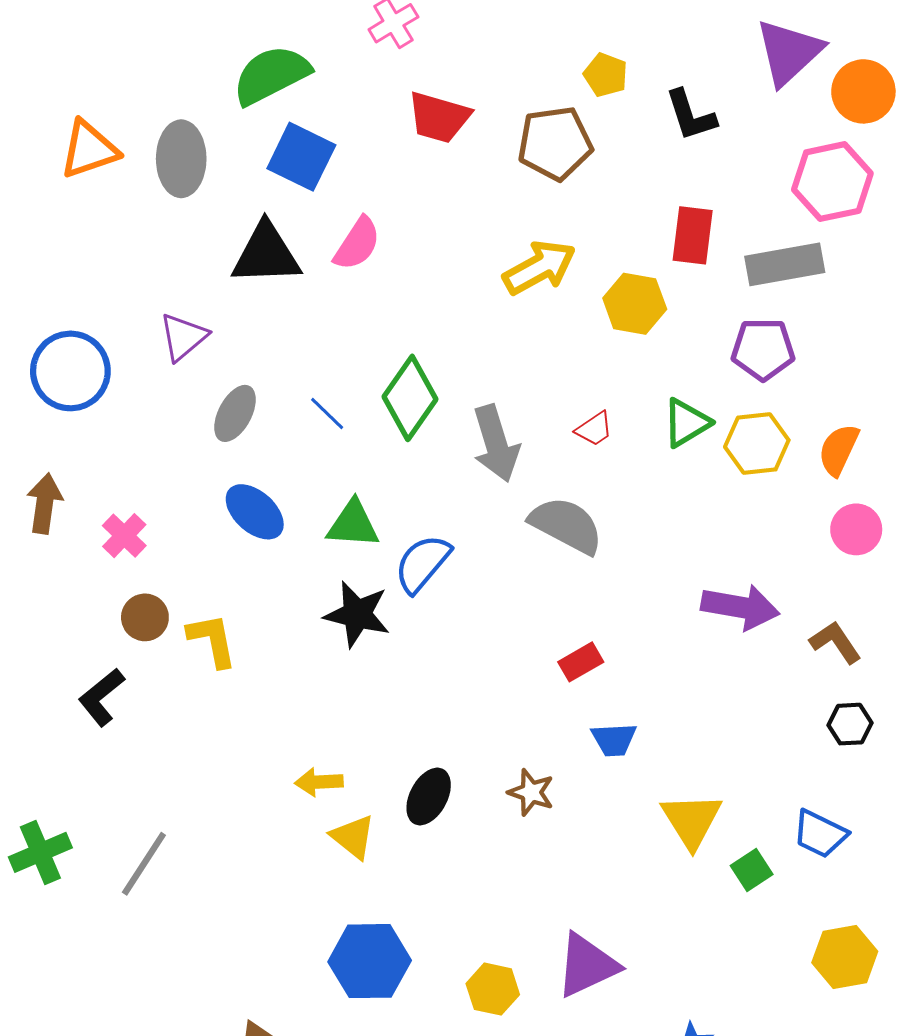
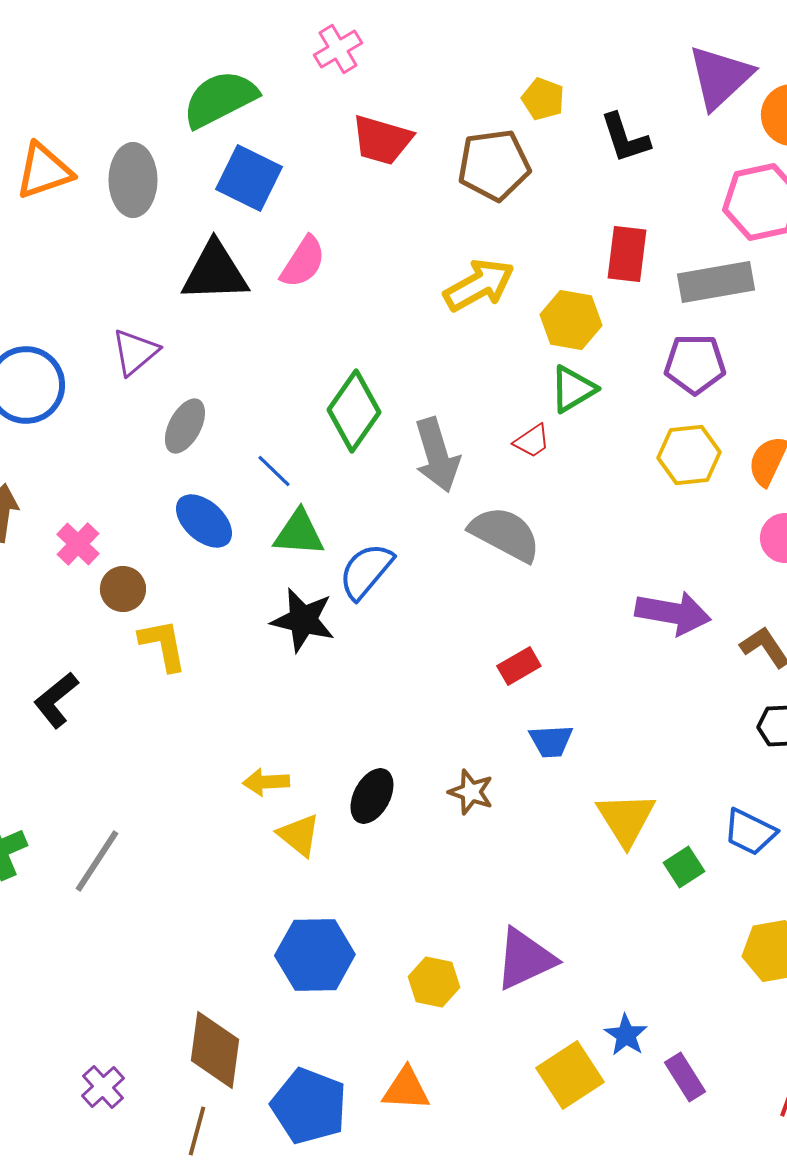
blue line: (327, 413) -> (274, 471), moved
green triangle: (686, 423) -> (573, 389), moved
brown circle: (145, 617) -> (123, 589), moved

